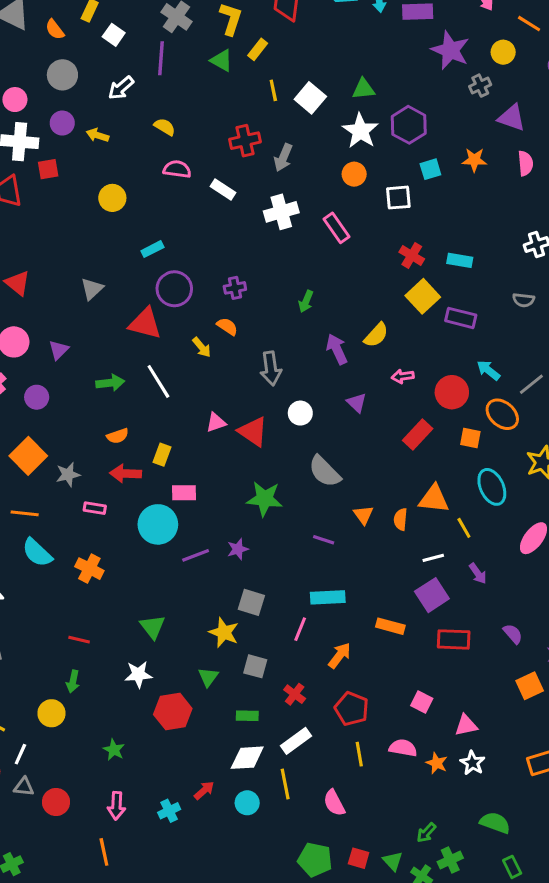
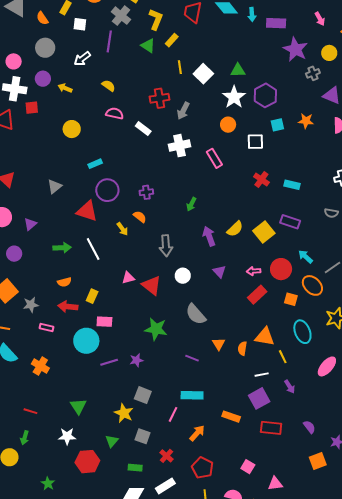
white square: (114, 35) -> (80, 24), turned -32
yellow square: (423, 296) -> (264, 232), moved
pink arrow: (403, 376) -> (254, 271), moved

